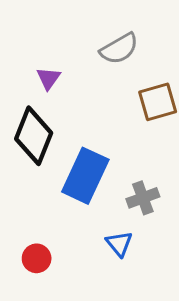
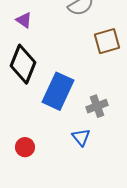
purple triangle: (48, 78) -> (24, 20), moved, turned -30

